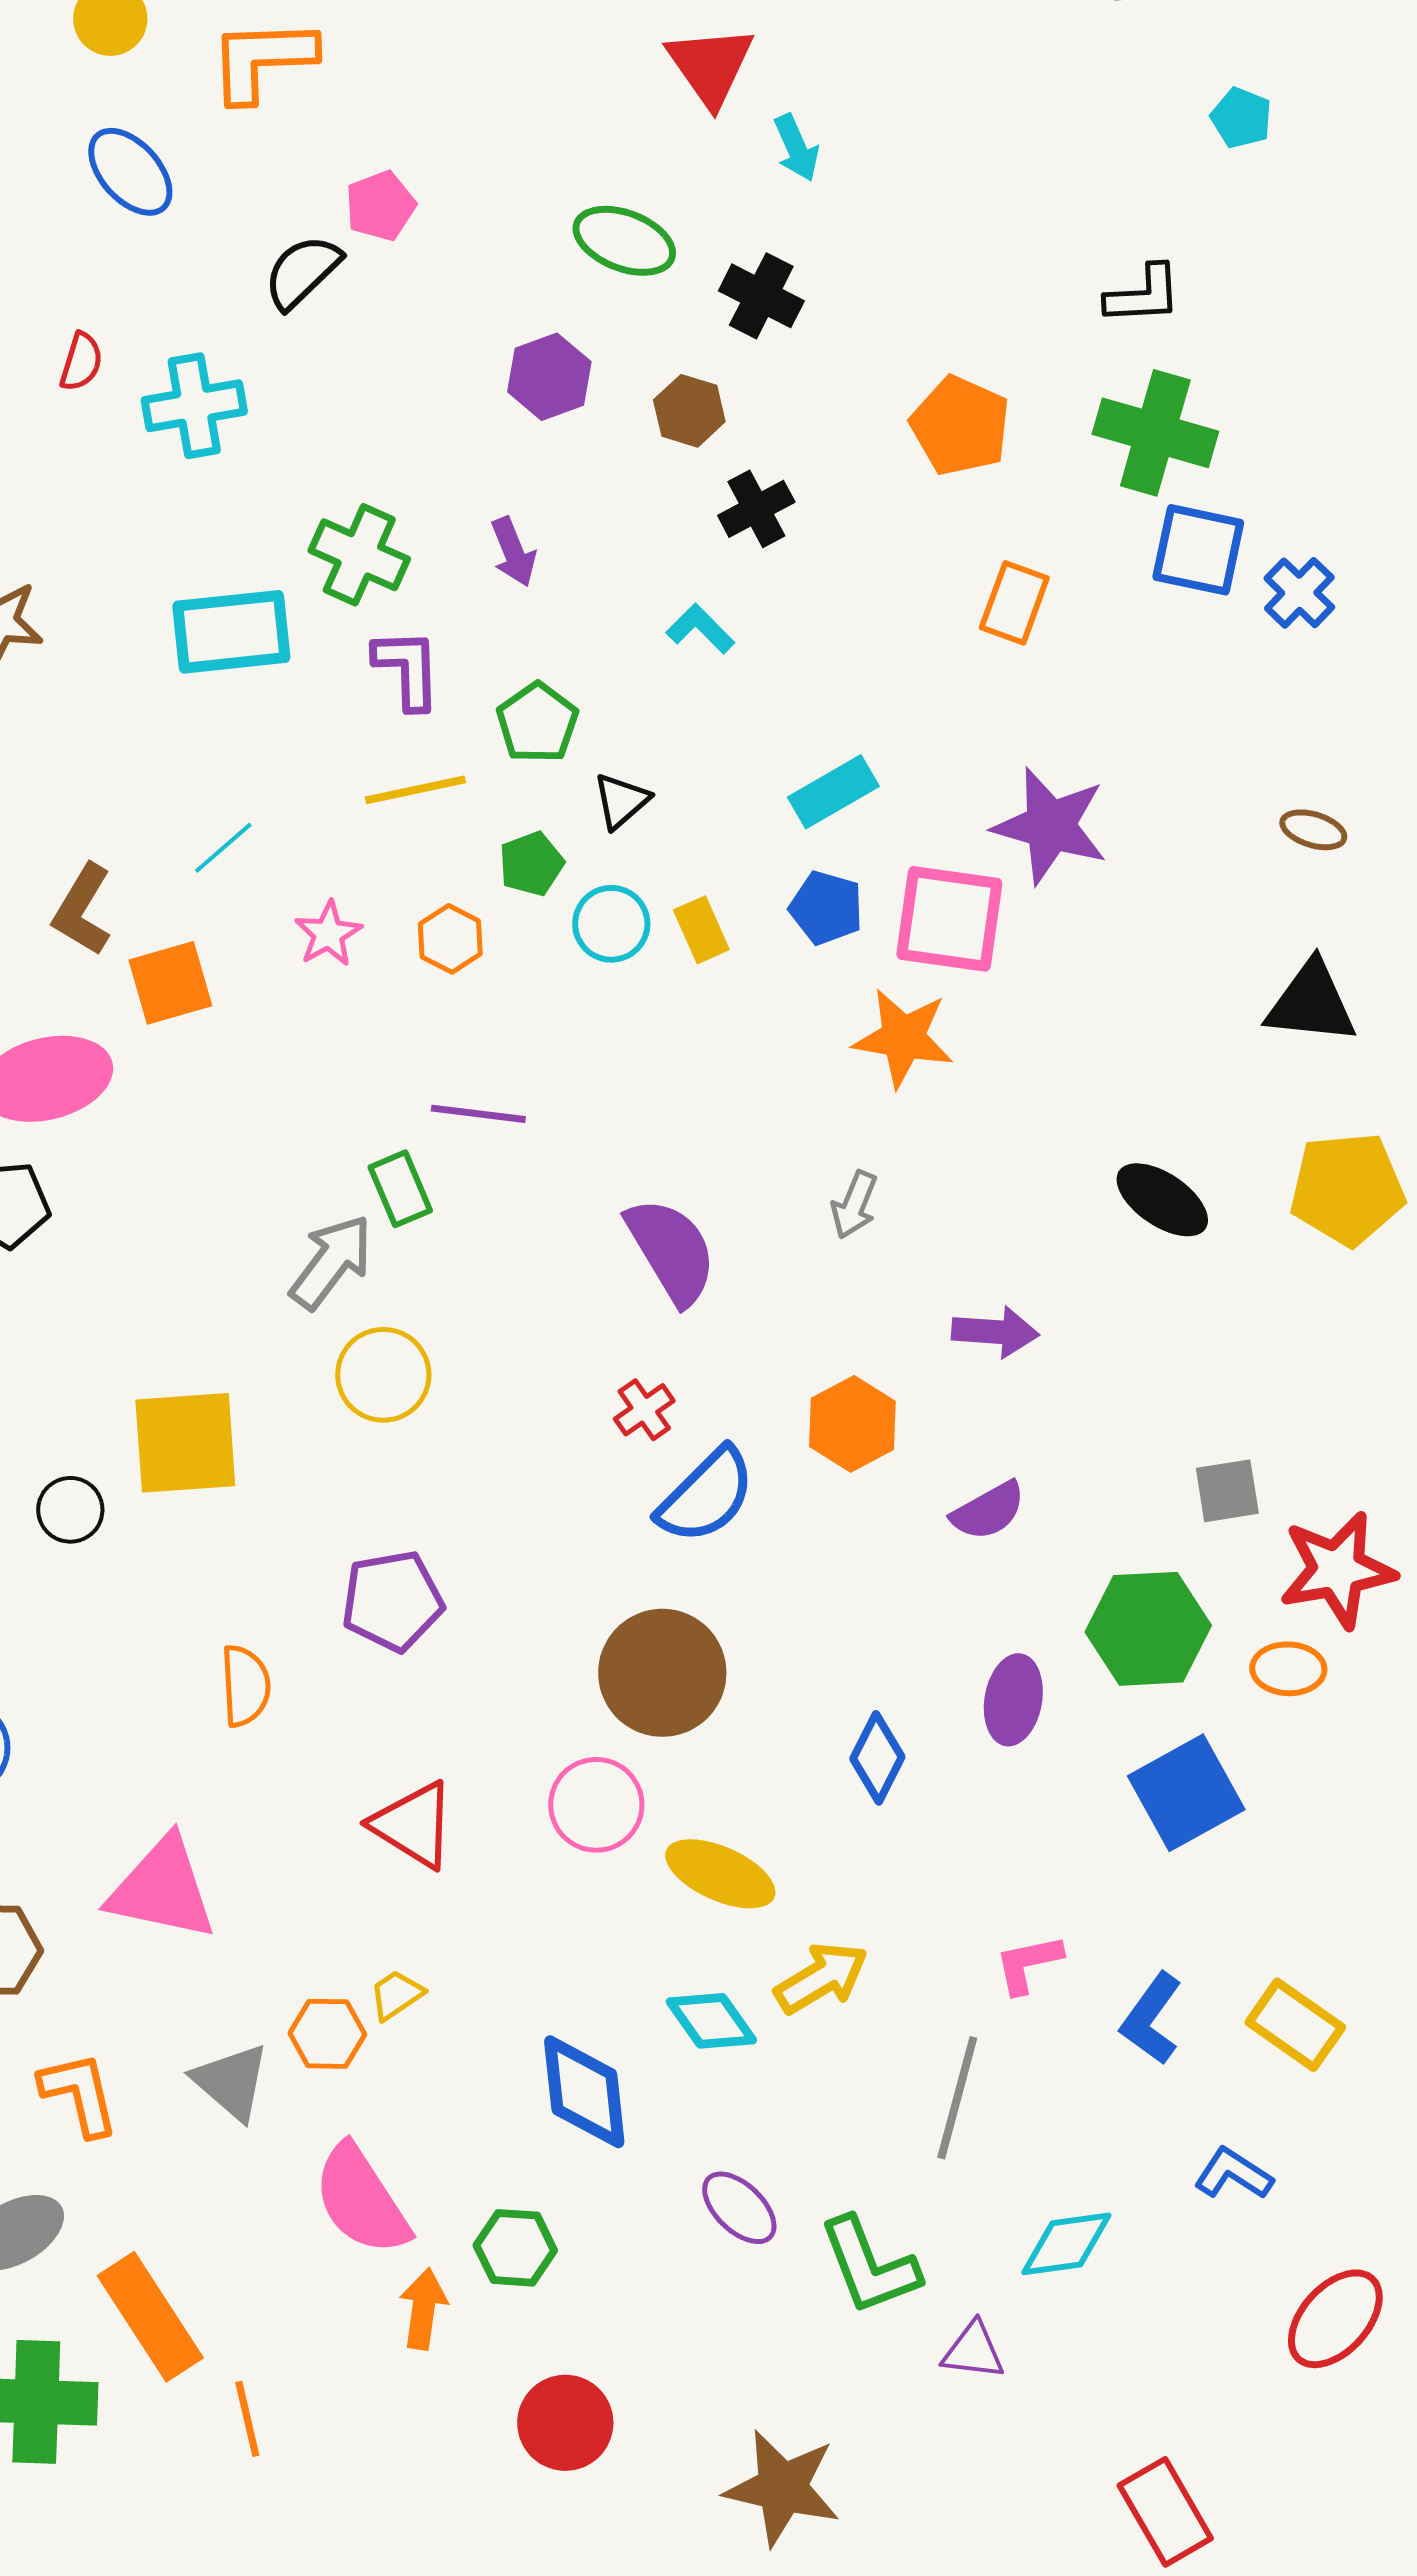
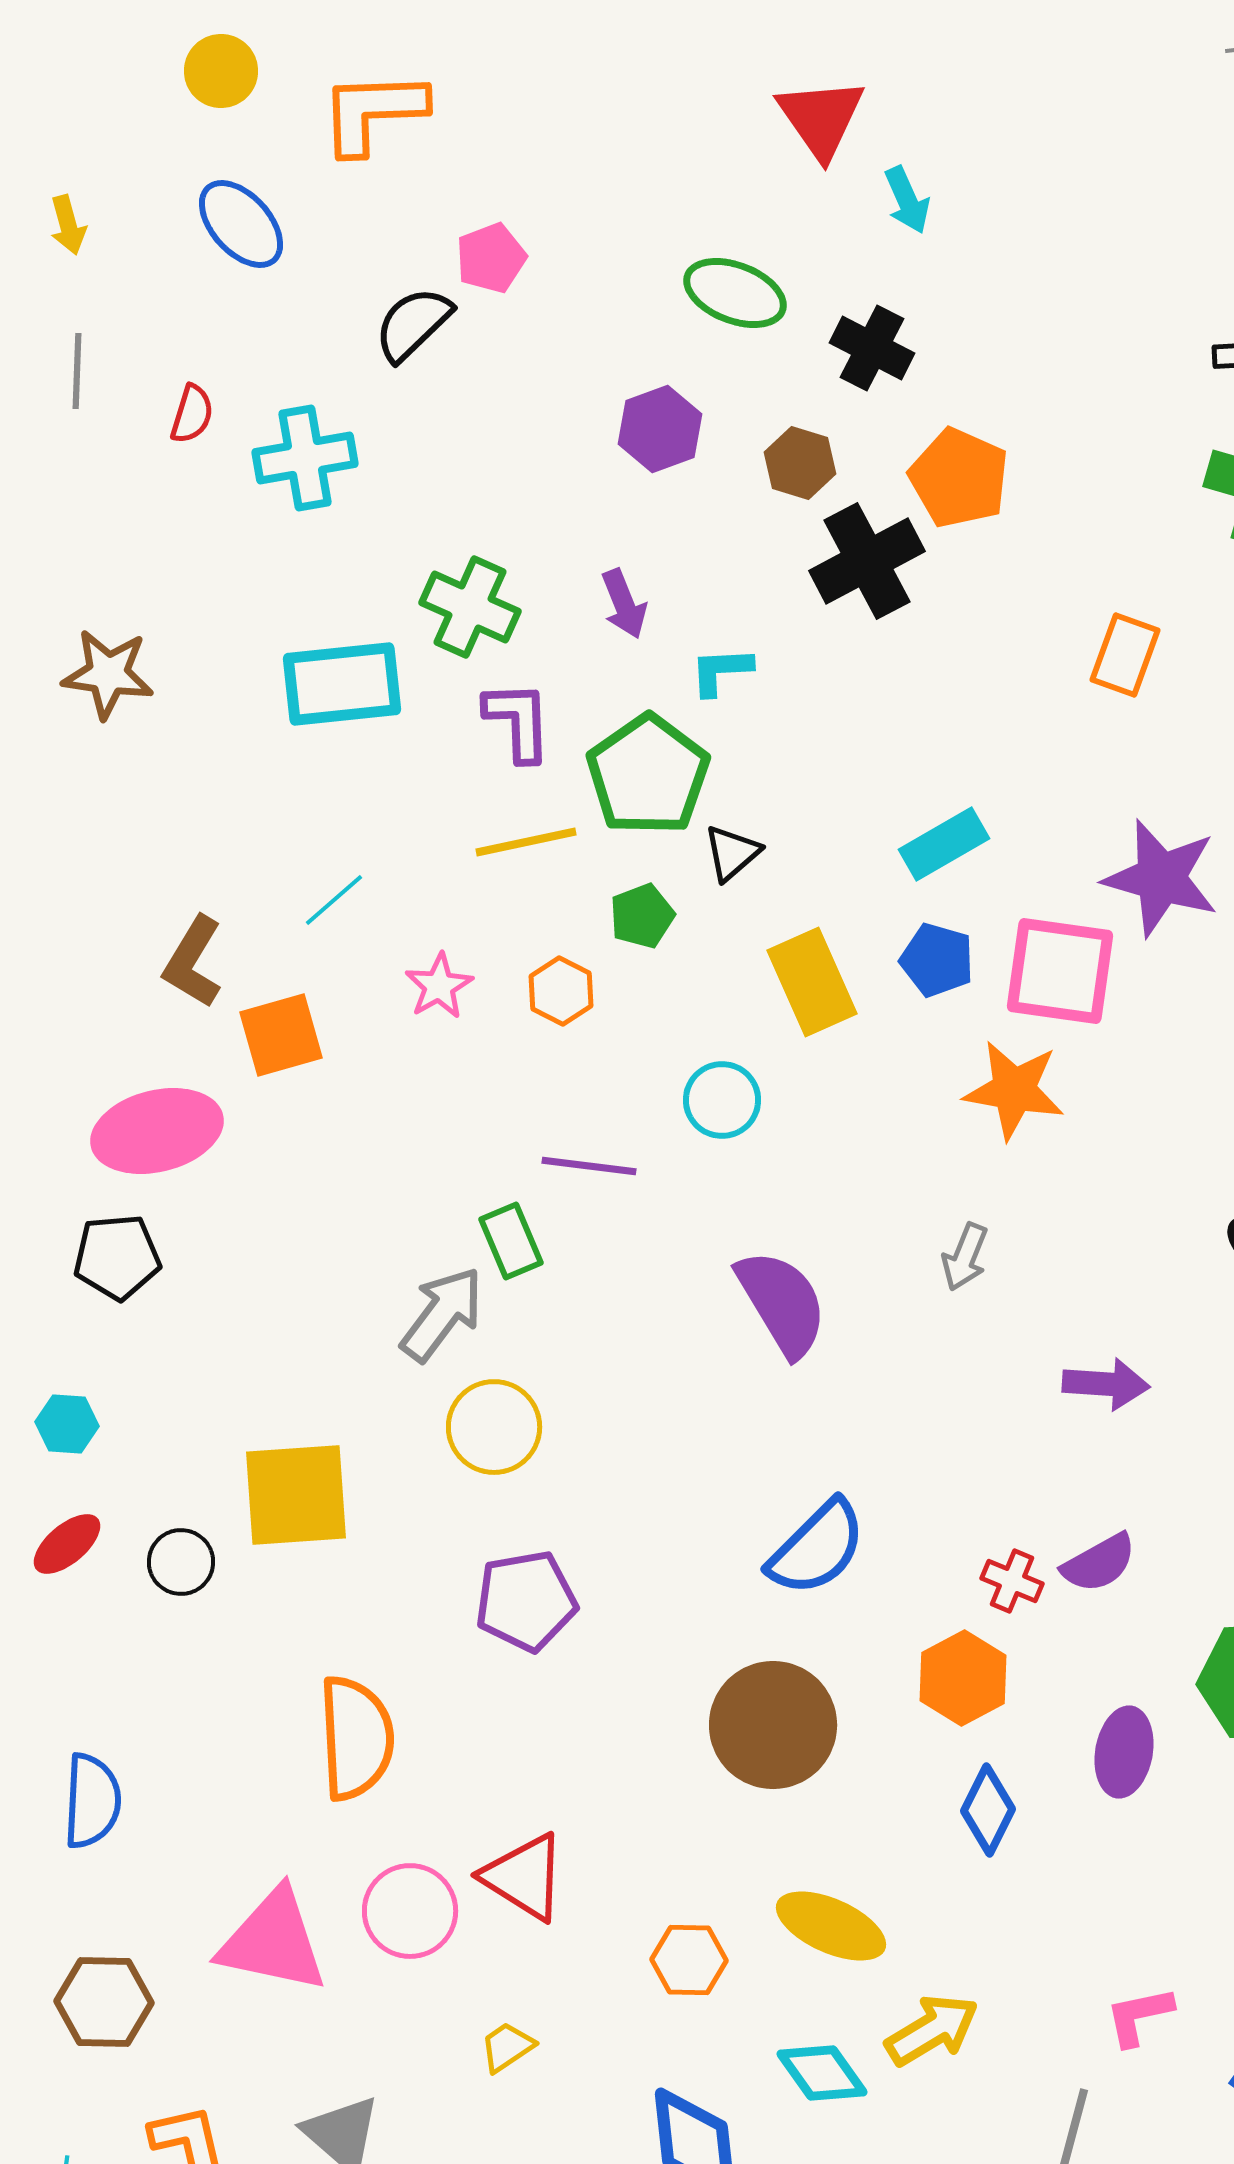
orange pentagon: (960, 426) -> (959, 478), moved
black cross: (756, 509) -> (867, 561), size x1.5
cyan L-shape: (700, 629) -> (721, 671), moved, turned -48
green pentagon: (537, 723) -> (648, 775), size x1.5
cyan circle: (611, 924) -> (722, 1100), moved
yellow rectangle: (701, 930) -> (812, 982), size x1.6
red cross: (644, 1410) -> (1012, 1581), moved, turned -32
orange hexagon: (852, 1424) -> (963, 1678), moved
purple pentagon: (392, 1601) -> (526, 1601), moved
orange semicircle: (245, 1686) -> (356, 1738), size x1.5
pink circle: (596, 1805) -> (410, 1911), moved
orange hexagon: (327, 2034) -> (689, 1960), moved

